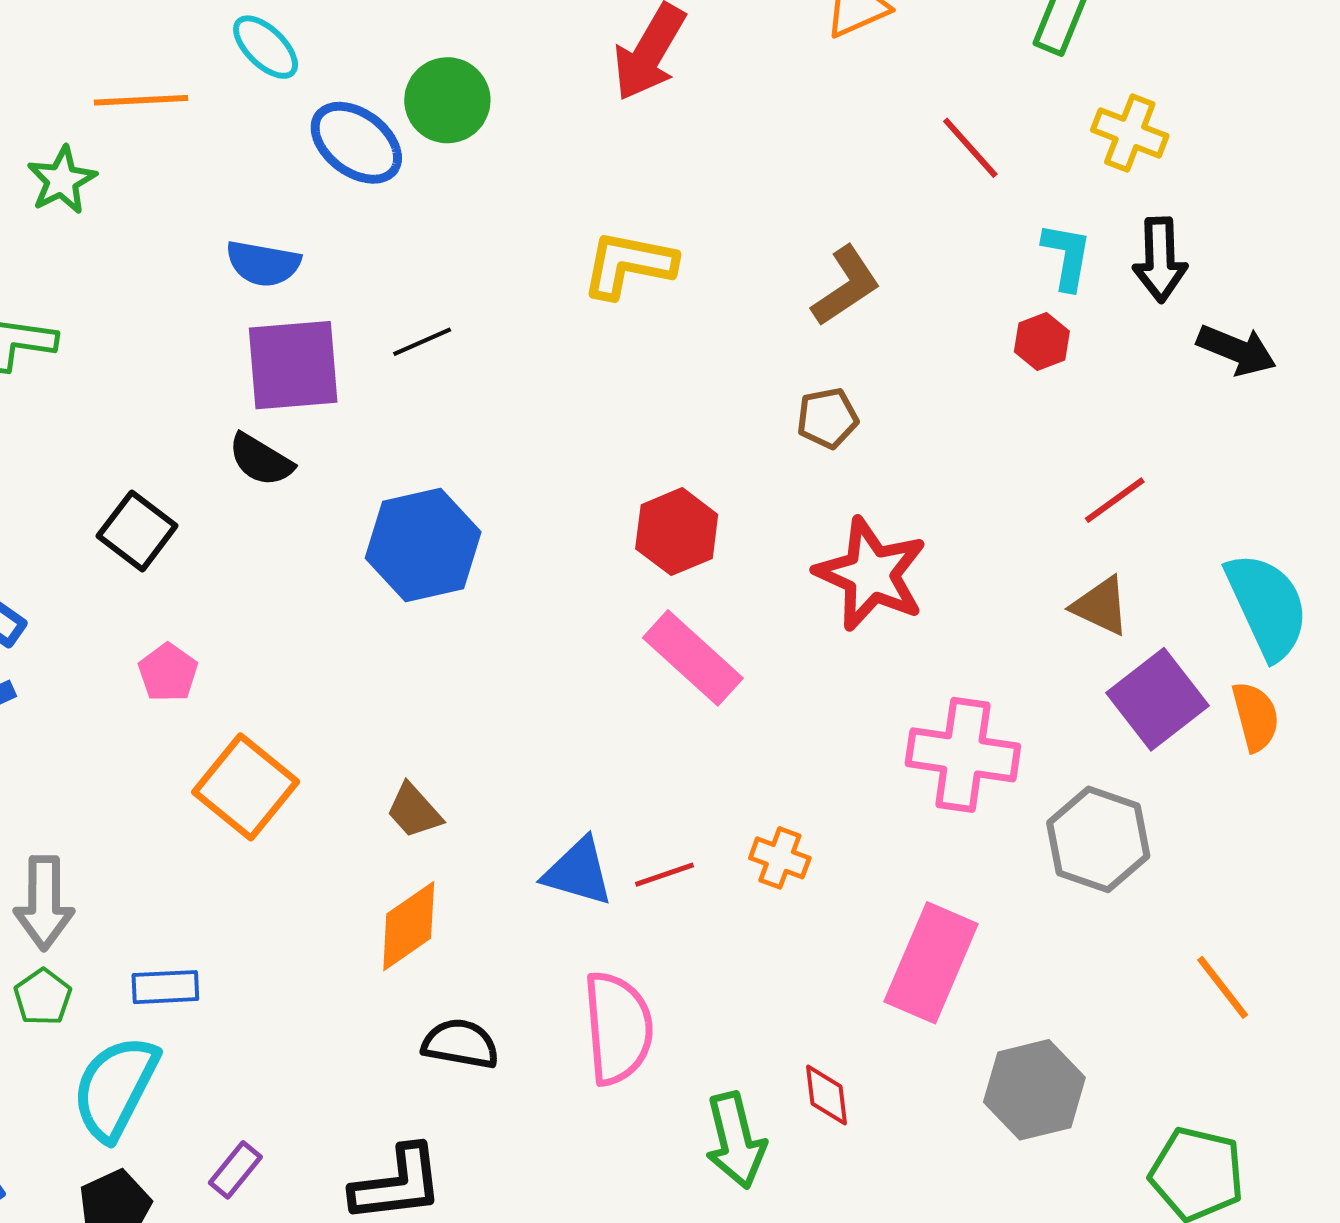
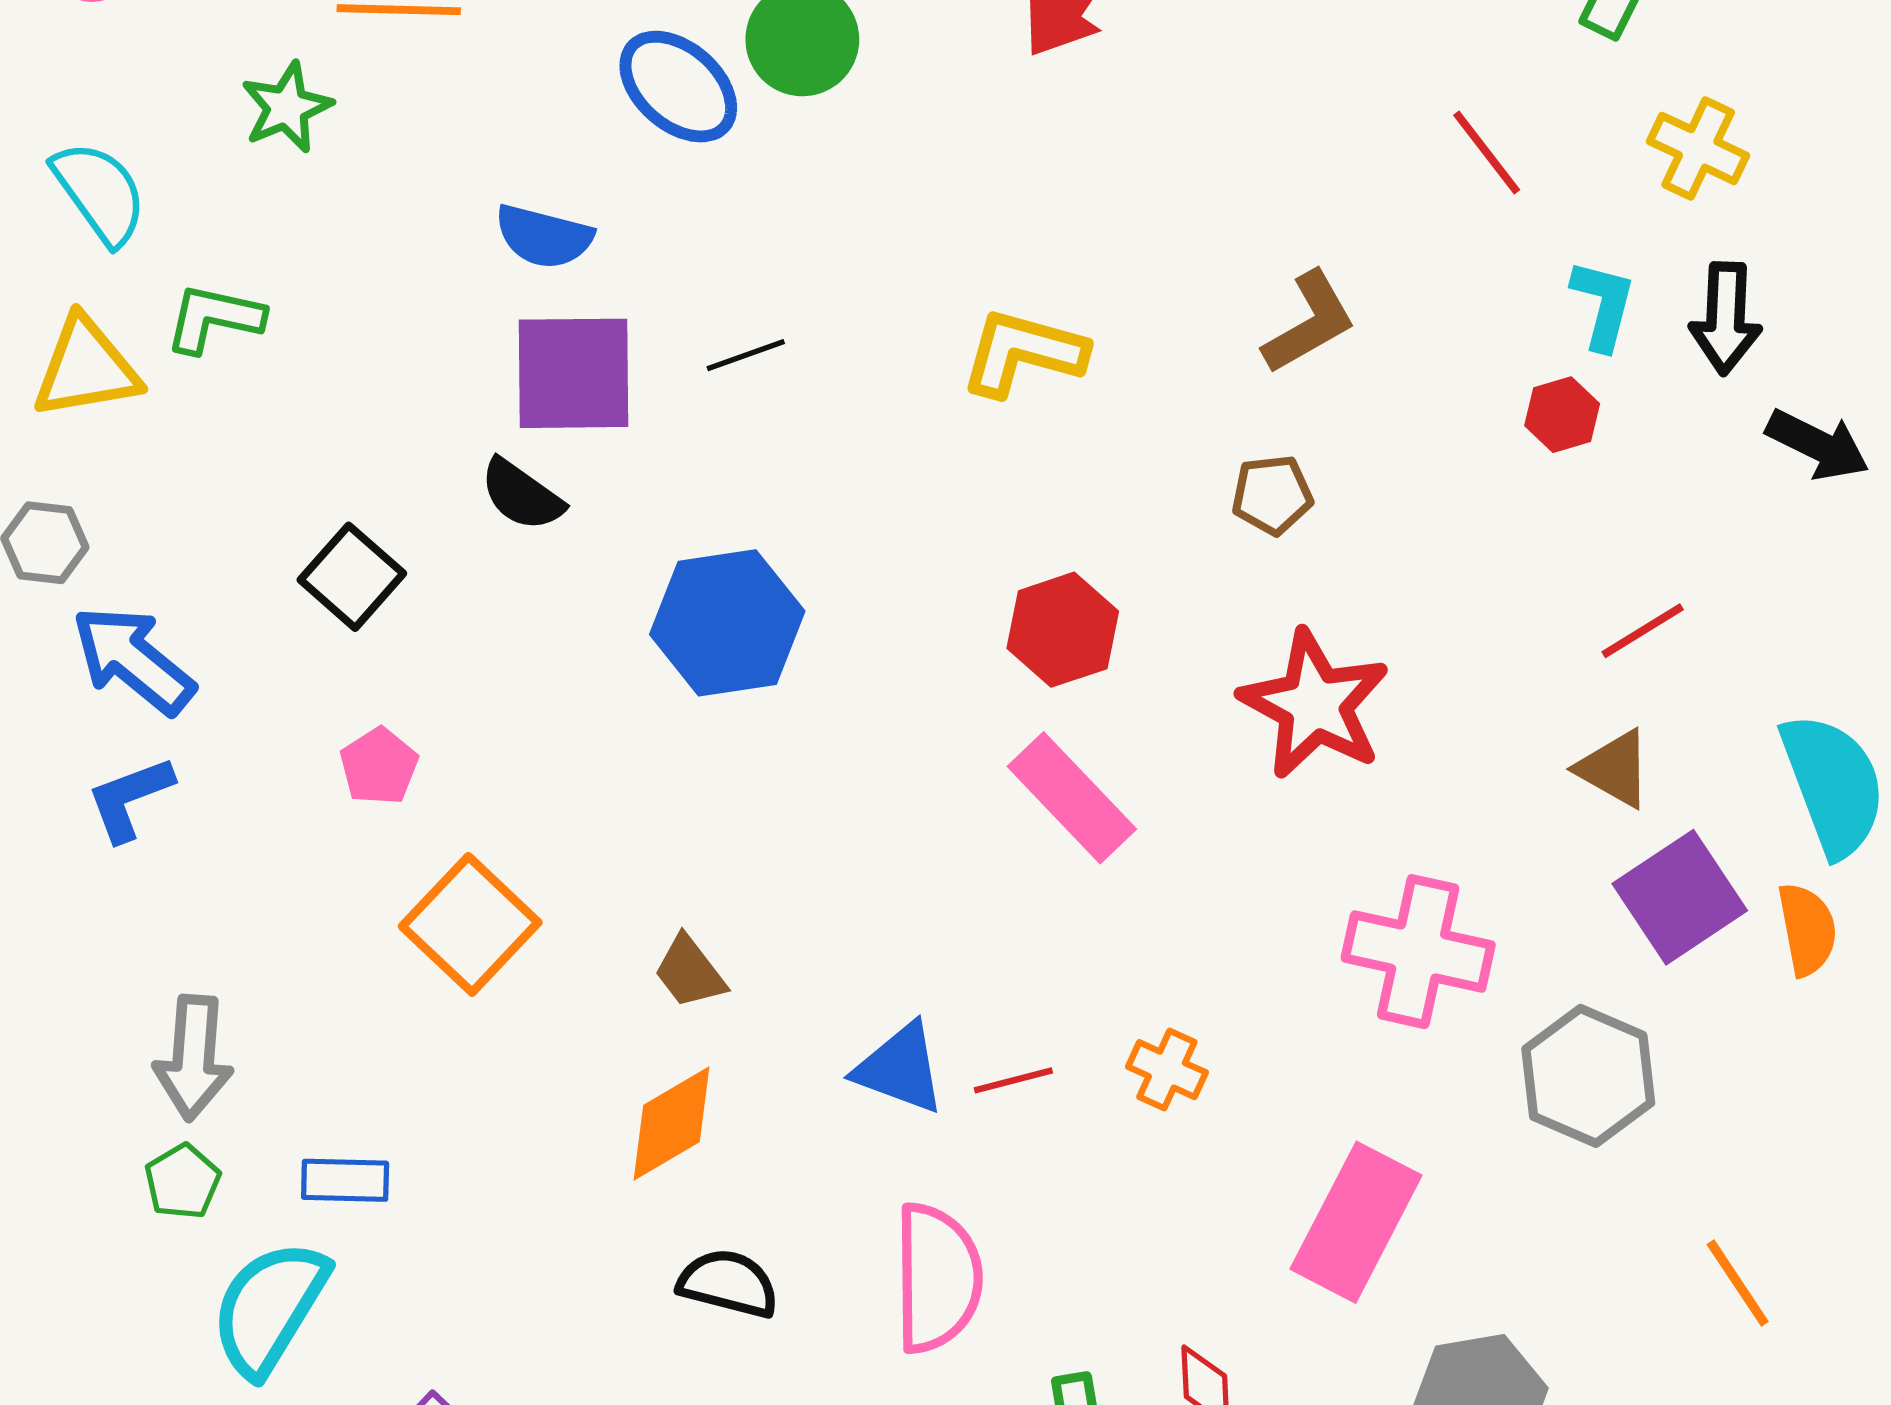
yellow L-shape: (629, 265) -> (1023, 353), moved

